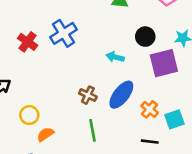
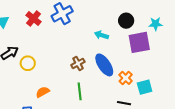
brown cross: (88, 95) -> (78, 63), turned 32
blue ellipse: (121, 95) -> (104, 65), turned -75
yellow circle: (29, 115) -> (28, 63), moved

